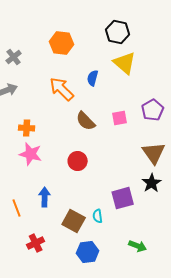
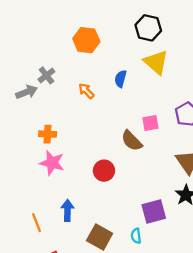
gray cross: (14, 57) -> (46, 75), moved
orange arrow: (62, 89) -> (86, 91), size x0.6
brown semicircle: (86, 121) -> (132, 141), moved
cyan semicircle: (98, 216) -> (136, 236), moved

